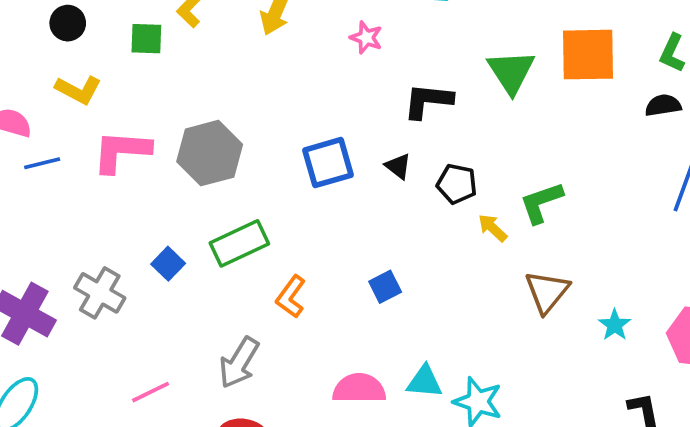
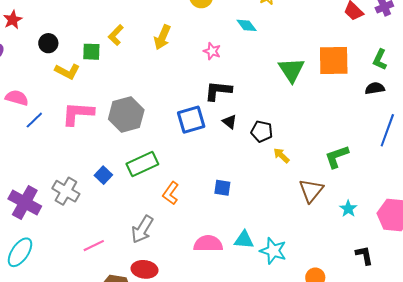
yellow L-shape: (78, 90) -> (67, 71), moved
black L-shape: (428, 101) -> (218, 91), moved
blue line: (42, 163) -> (34, 120), turned -30
green L-shape: (541, 202) -> (337, 157), moved
blue square: (385, 287) -> (222, 188), turned 36

